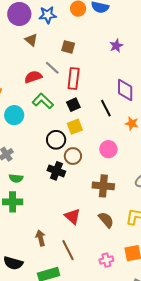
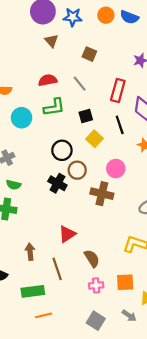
gray line: (52, 68) -> (80, 84), moved
red rectangle: (74, 79) -> (118, 91), moved
green L-shape: (43, 101) -> (54, 107), turned 120
yellow square: (75, 127) -> (94, 139), moved, turned -35
brown cross: (103, 186) -> (102, 194), moved
red triangle: (72, 216) -> (67, 234), turned 36
brown semicircle: (106, 220) -> (92, 258), moved

